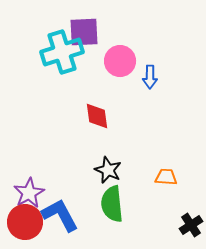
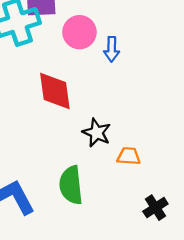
red diamond: (97, 116) -> (55, 91), size x1.4
black star: (108, 170) -> (97, 133), moved

